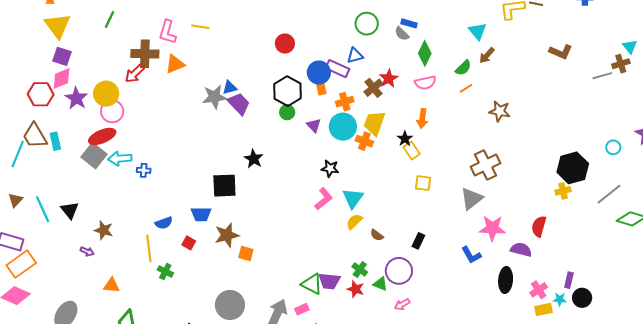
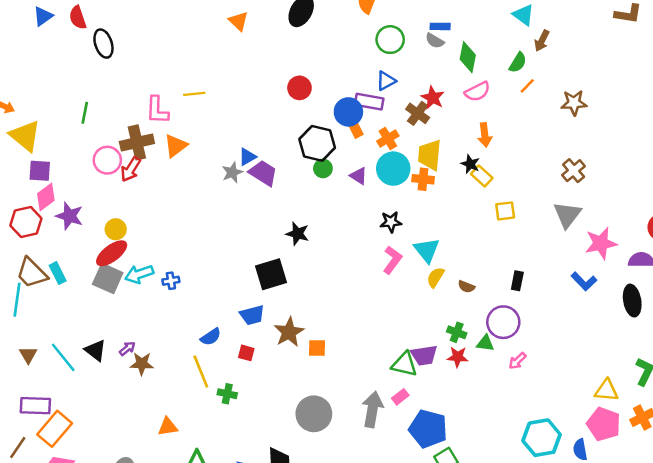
yellow circle: (106, 94) -> (116, 229), moved, size x0.7
gray star: (214, 97) -> (232, 172), size x0.7
pink circle: (112, 111) -> (107, 160), moved
brown cross: (485, 165) -> (574, 171), size x0.7
purple arrow: (87, 251) -> (127, 348), moved, turned -48

